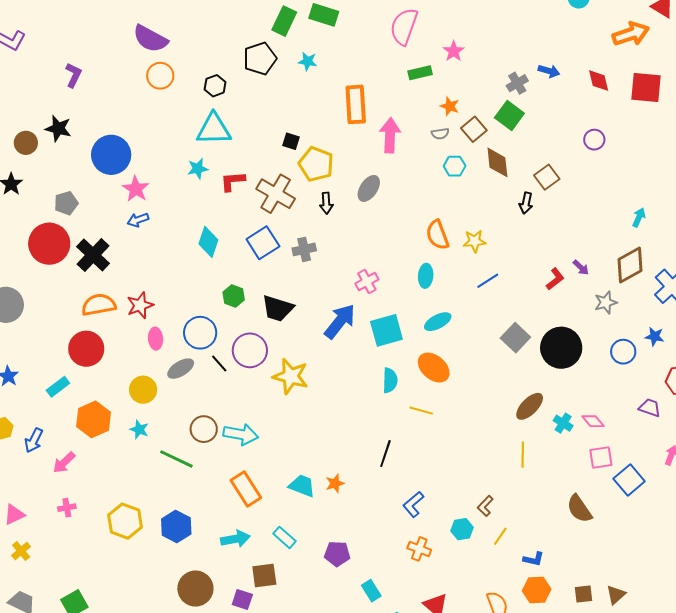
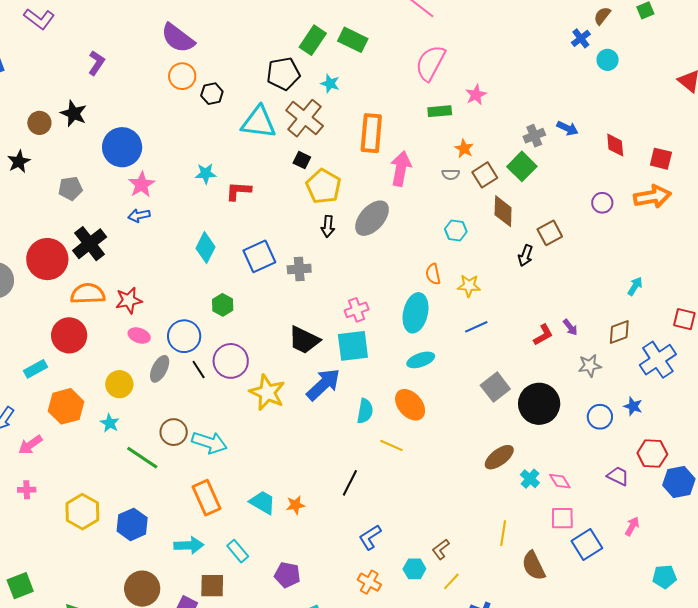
orange arrow: (631, 34) -> (652, 197), moved
black hexagon: (215, 86) -> (212, 94), moved
red square: (646, 87) -> (661, 159), size x0.7
cyan triangle: (214, 129) -> (258, 122), moved
cyan hexagon: (455, 166) -> (456, 230), moved
gray ellipse: (369, 188) -> (372, 218), size x1.4
brown cross: (276, 194) -> (305, 118), moved
orange semicircle: (437, 235) -> (433, 274), size x0.7
red circle: (49, 244) -> (47, 259), moved
brown diamond: (630, 265) -> (619, 332), size x0.7
cyan ellipse: (426, 276) -> (416, 313), size x1.6
black trapezoid: (278, 308) -> (304, 340), moved
blue arrow: (340, 321) -> (323, 384), moved
cyan square: (386, 330) -> (353, 346), moved
pink ellipse: (156, 339) -> (139, 335), turned -75
gray ellipse: (181, 369) -> (160, 369), turned -40
yellow line: (523, 455) -> (503, 533), moved

